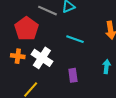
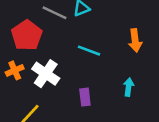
orange cross: (18, 56) -> (15, 70), turned -32

